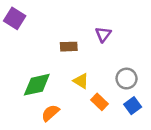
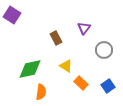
brown rectangle: (69, 47) -> (56, 38), turned 64
gray circle: (127, 79) -> (104, 50), moved
orange semicircle: (50, 113) -> (41, 92), turned 140

